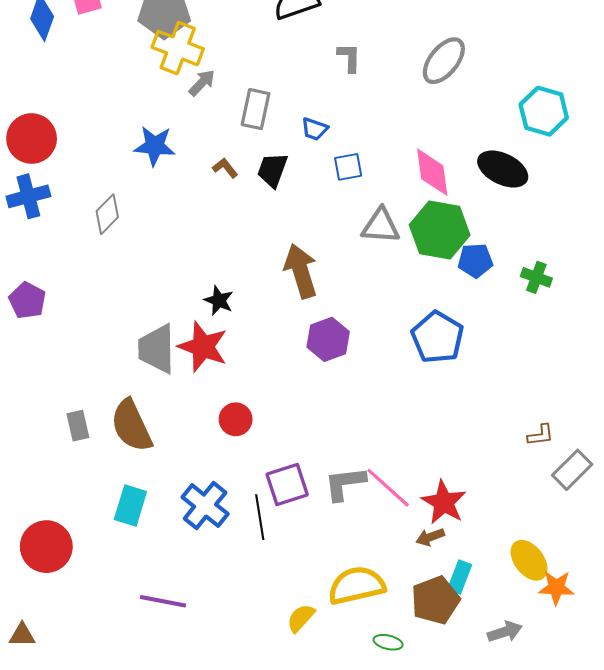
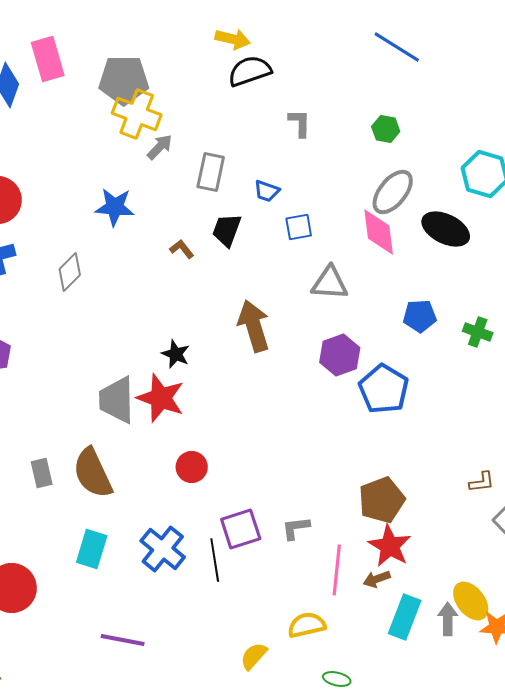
gray ellipse: (444, 61) -> (393, 192), moved
brown L-shape: (225, 168) -> (182, 249), moved
green hexagon: (440, 230) -> (386, 129), moved, size x0.5
purple hexagon: (328, 339) -> (340, 355), moved
gray L-shape: (345, 483) -> (296, 528), size x0.7
pink line: (388, 488) -> (337, 570), moved, turned 54
cyan rectangle: (460, 577) -> (405, 617), size x1.4
yellow semicircle: (357, 585) -> (307, 625), size x0.7
brown pentagon: (435, 600) -> (382, 500), moved
gray arrow: (505, 632) -> (448, 619), moved, turned -72

